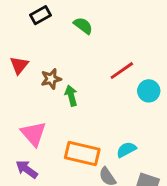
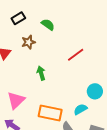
brown star: (51, 79) -> (28, 42), moved
cyan circle: (149, 91) -> (95, 91), moved
pink triangle: (33, 134) -> (16, 100), turned 30

